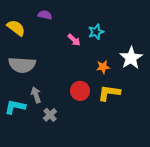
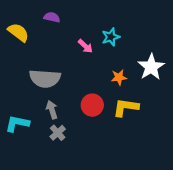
gray semicircle: (22, 65) -> (45, 79), moved
gray arrow: (36, 95) -> (52, 110), moved

